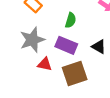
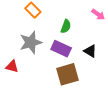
red triangle: (45, 64) -> (12, 66), moved

